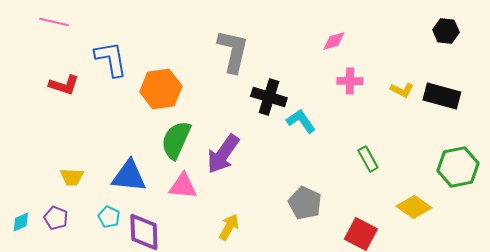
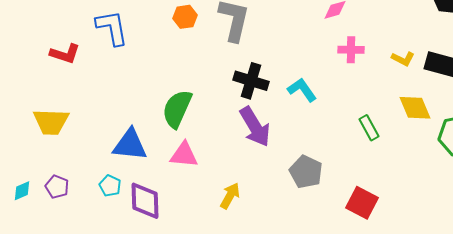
orange hexagon: (161, 89) -> (185, 17), moved, size x0.6
black cross: (269, 97) -> (251, 81), moved
purple arrow: (223, 154) -> (255, 127), moved, turned -66
yellow trapezoid: (72, 177) -> (51, 122), moved, size x1.5
yellow diamond: (414, 207) -> (415, 108), moved, turned 32

